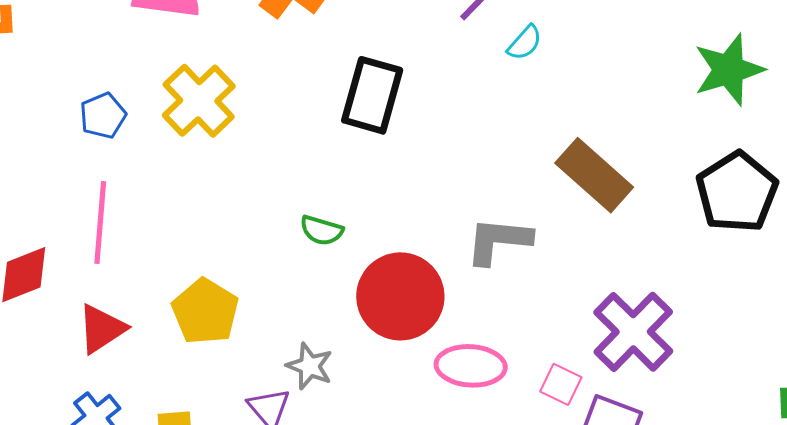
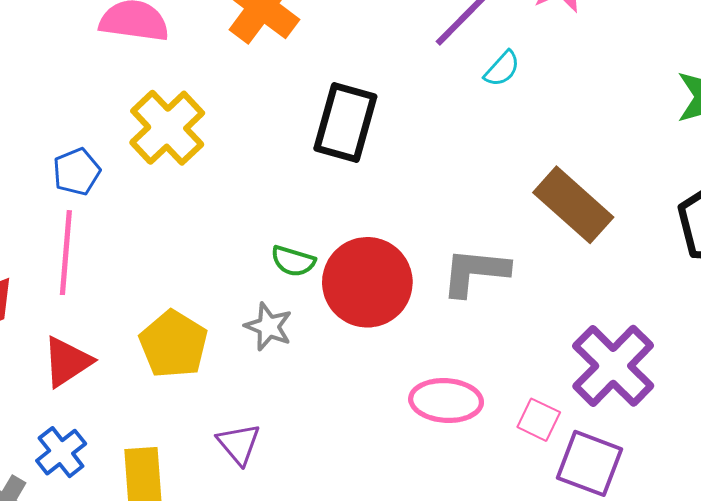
blue pentagon: (103, 116) -> (77, 172), moved
red circle: (400, 296) -> (367, 282), moved
gray star: (310, 366) -> (268, 327), moved

